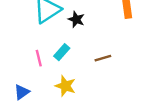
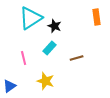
cyan rectangle: (62, 52) -> (50, 48), moved

